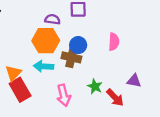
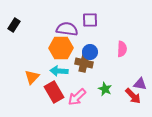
purple semicircle: (52, 19) -> (67, 29), size x1.5
red rectangle: (20, 90) -> (54, 92), moved
pink arrow: (64, 95) -> (77, 97), turned 60
red arrow: (115, 98) -> (133, 96), moved

